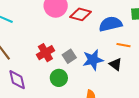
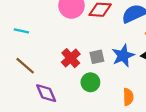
gray square: (69, 56) -> (97, 57), turned 32

